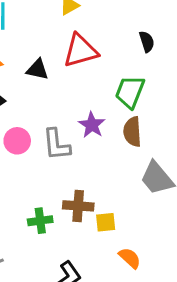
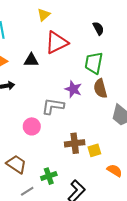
pink circle: (17, 141) -> (32, 126), moved
gray L-shape: (56, 144) -> (53, 106), turned 115
green cross: (40, 221) -> (49, 176), moved

